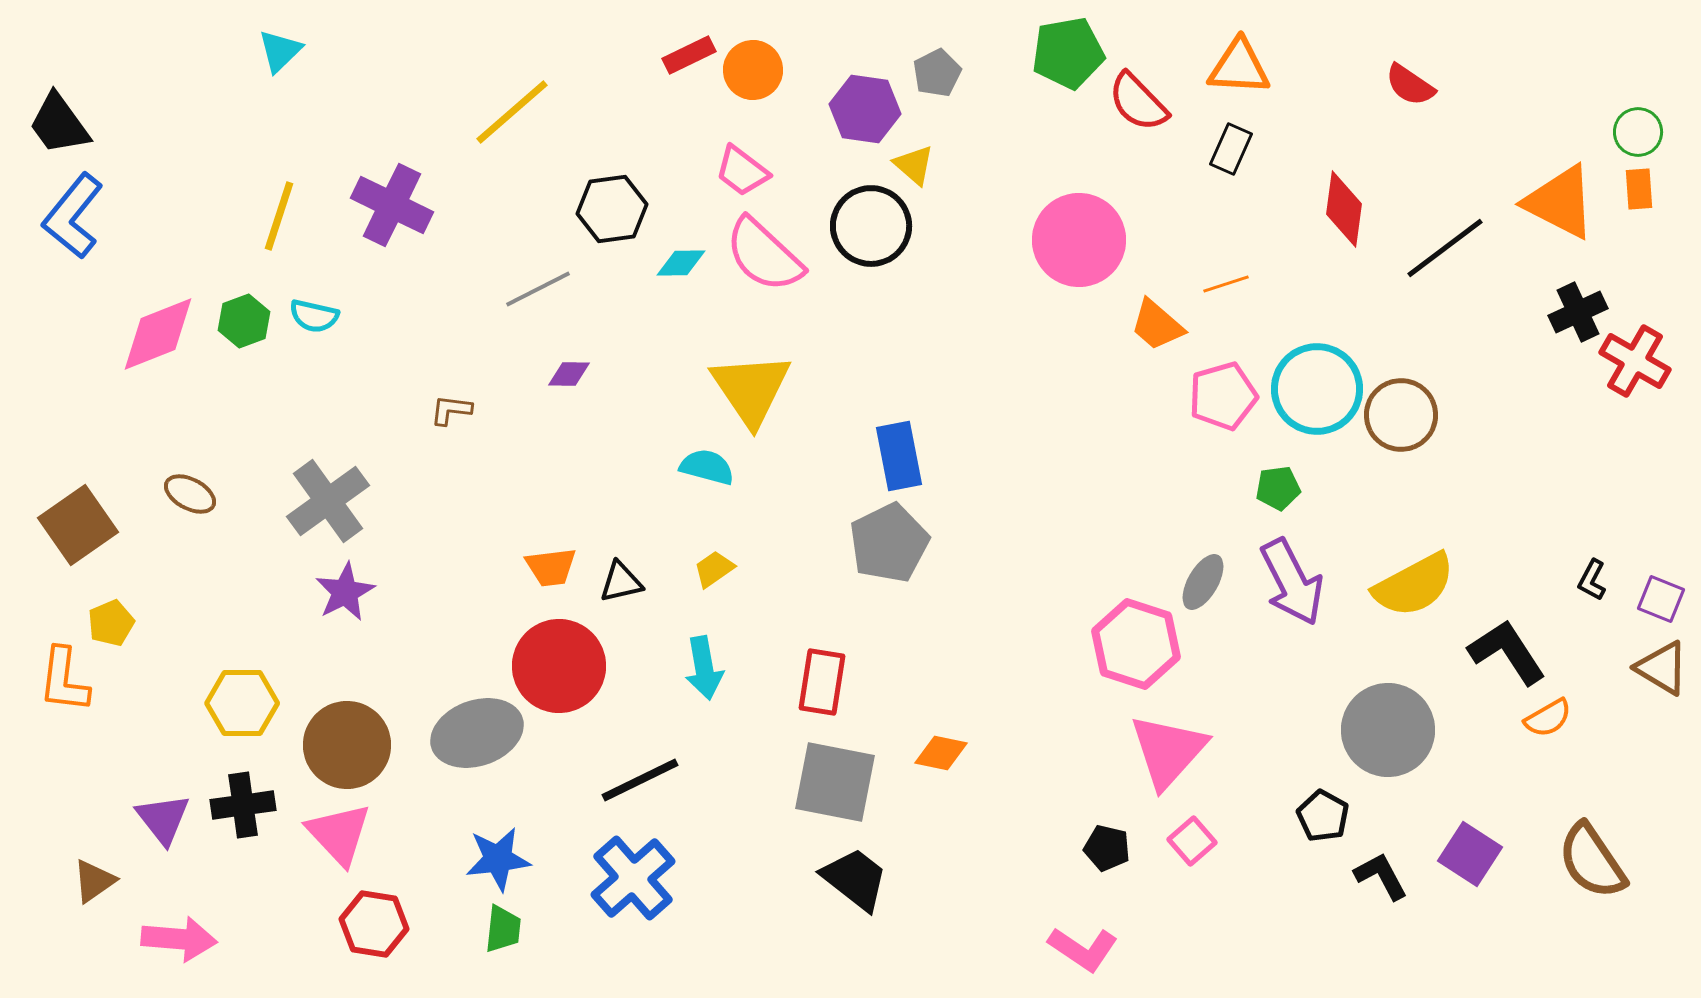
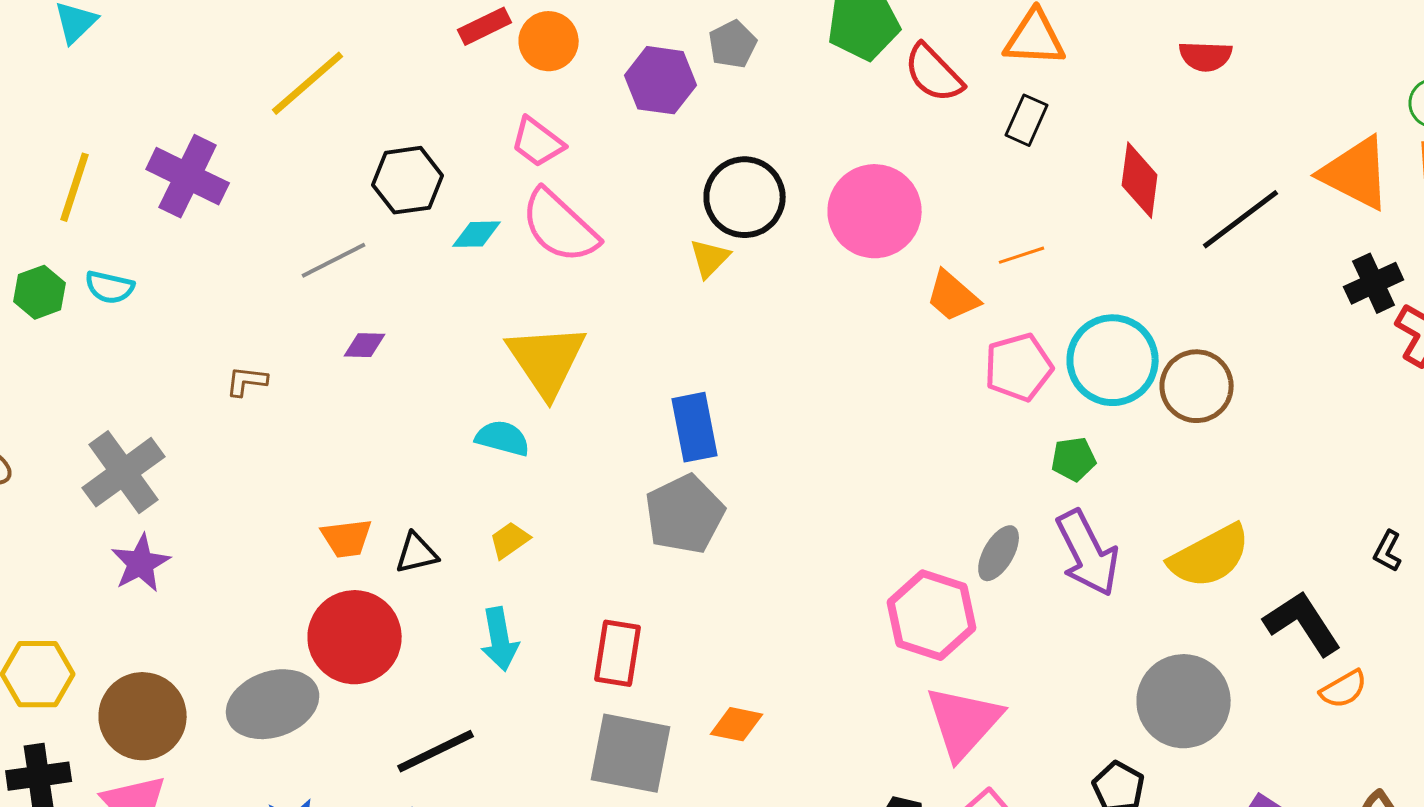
red semicircle: (1410, 85) -> (1206, 56), turned -32
yellow triangle: (914, 165) -> (710, 258), moved, turned 33
black circle: (871, 226) -> (745, 197), moved

